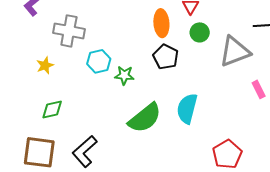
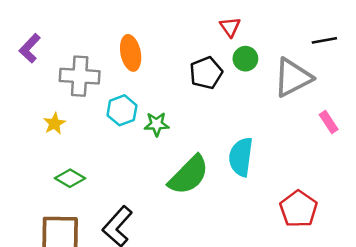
orange ellipse: (161, 23) -> (131, 53), moved
black pentagon: (166, 57) -> (206, 73), moved, turned 30
green diamond: (52, 110) -> (70, 178), turned 50

